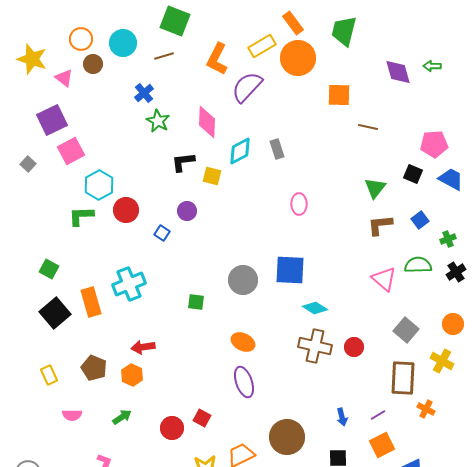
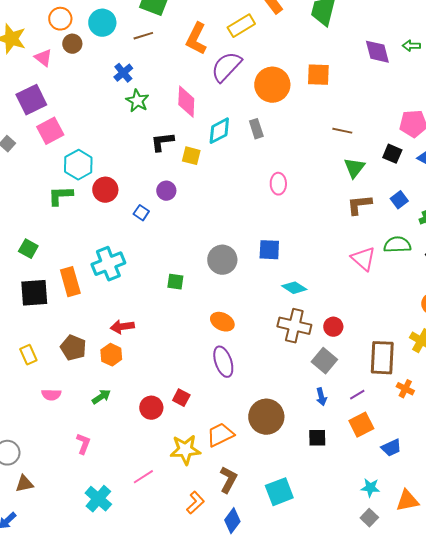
orange circle: (298, 58) -> (272, 85), moved
brown line: (368, 127) -> (342, 131), moved
blue square: (290, 270) -> (269, 250), size x0.7
black square: (55, 313) -> (34, 293), turned 36
gray square: (406, 330) -> (324, 361), moved

